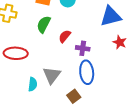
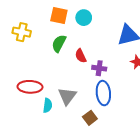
red semicircle: (65, 36) -> (81, 56), turned -64
red ellipse: (16, 53) -> (30, 87), moved

